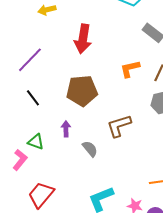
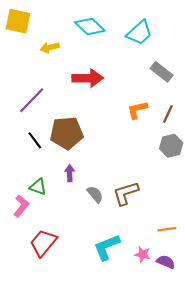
red arrow: (83, 39) -> (88, 78), turned -100
brown pentagon: (82, 91) -> (67, 133), moved
brown L-shape: (119, 126) -> (126, 193), moved

